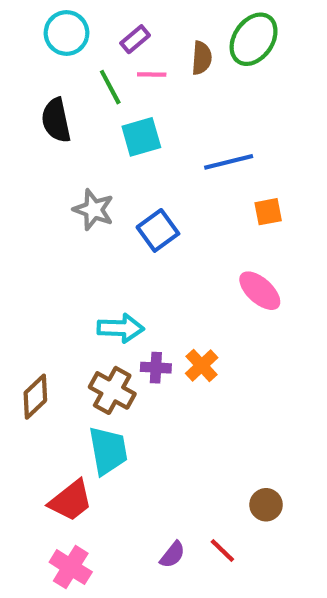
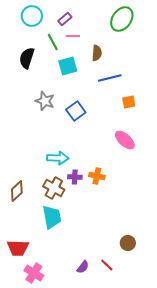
brown semicircle: (202, 58) -> (97, 53), moved
black semicircle: (56, 120) -> (27, 58), turned 30
orange cross: (202, 366) -> (97, 176), turned -35
red trapezoid: (71, 501) -> (18, 248), moved, turned 40

